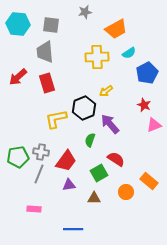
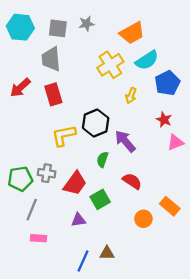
gray star: (85, 12) -> (86, 24), moved
cyan semicircle: (129, 53) -> (147, 60), size x1.5
yellow cross: (97, 57) -> (110, 65), turned -30
yellow arrow: (106, 91) -> (131, 96), moved, turned -32
green square: (99, 173) -> (100, 199), moved
gray line: (39, 174) -> (32, 210), moved
purple triangle: (69, 185) -> (78, 220), moved
brown triangle: (94, 198) -> (107, 253), moved
blue line: (73, 229) -> (83, 261), turned -66

